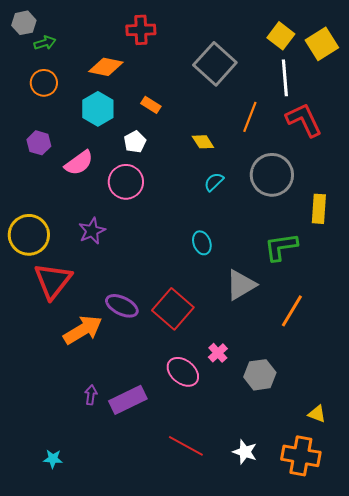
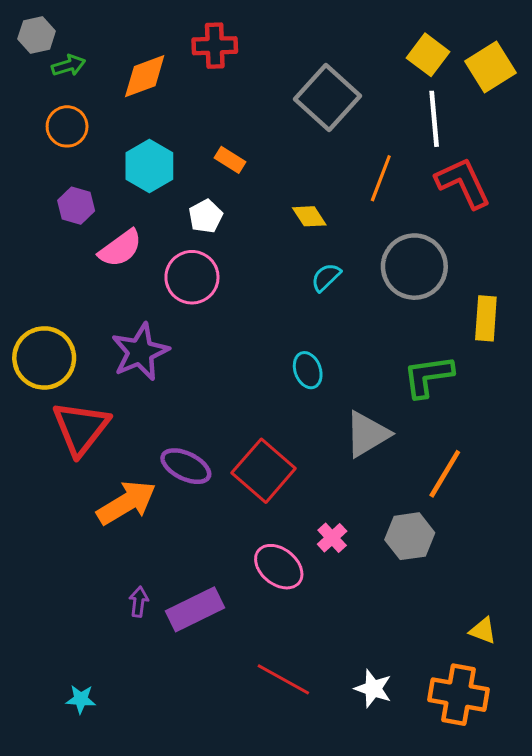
orange diamond: (106, 67) -> (145, 76), moved, turned -32
purple hexagon: (39, 143) -> (76, 206), moved
purple star: (92, 231) -> (140, 352), size x1.4
gray hexagon: (260, 375) -> (410, 536), moved

